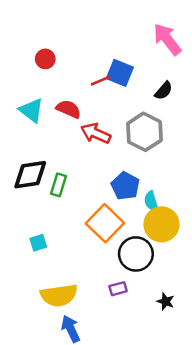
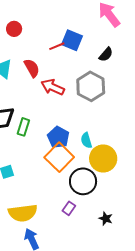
red semicircle: (69, 109) -> (32, 68), turned 36
blue pentagon: (125, 186) -> (58, 137), moved
cyan semicircle: (151, 201) -> (86, 140), moved
purple rectangle: (118, 289) -> (69, 208), turned -40

